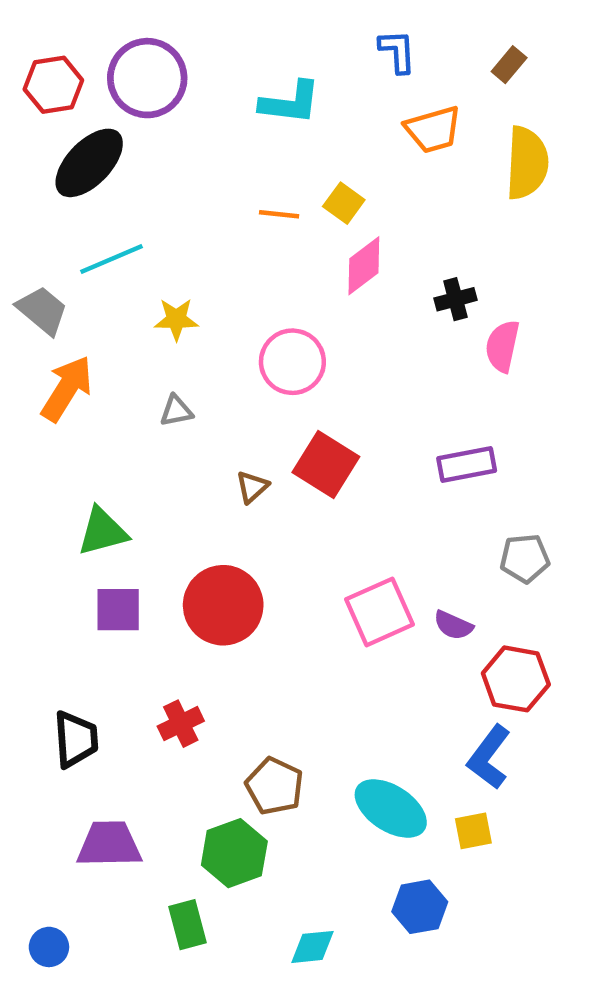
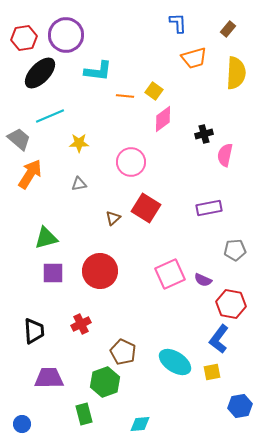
cyan L-shape: (290, 103) -> (98, 71), moved
blue hexagon: (420, 907) -> (240, 406), moved

